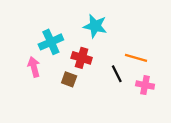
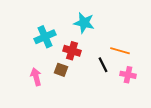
pink arrow: (34, 67) -> (36, 77), moved

